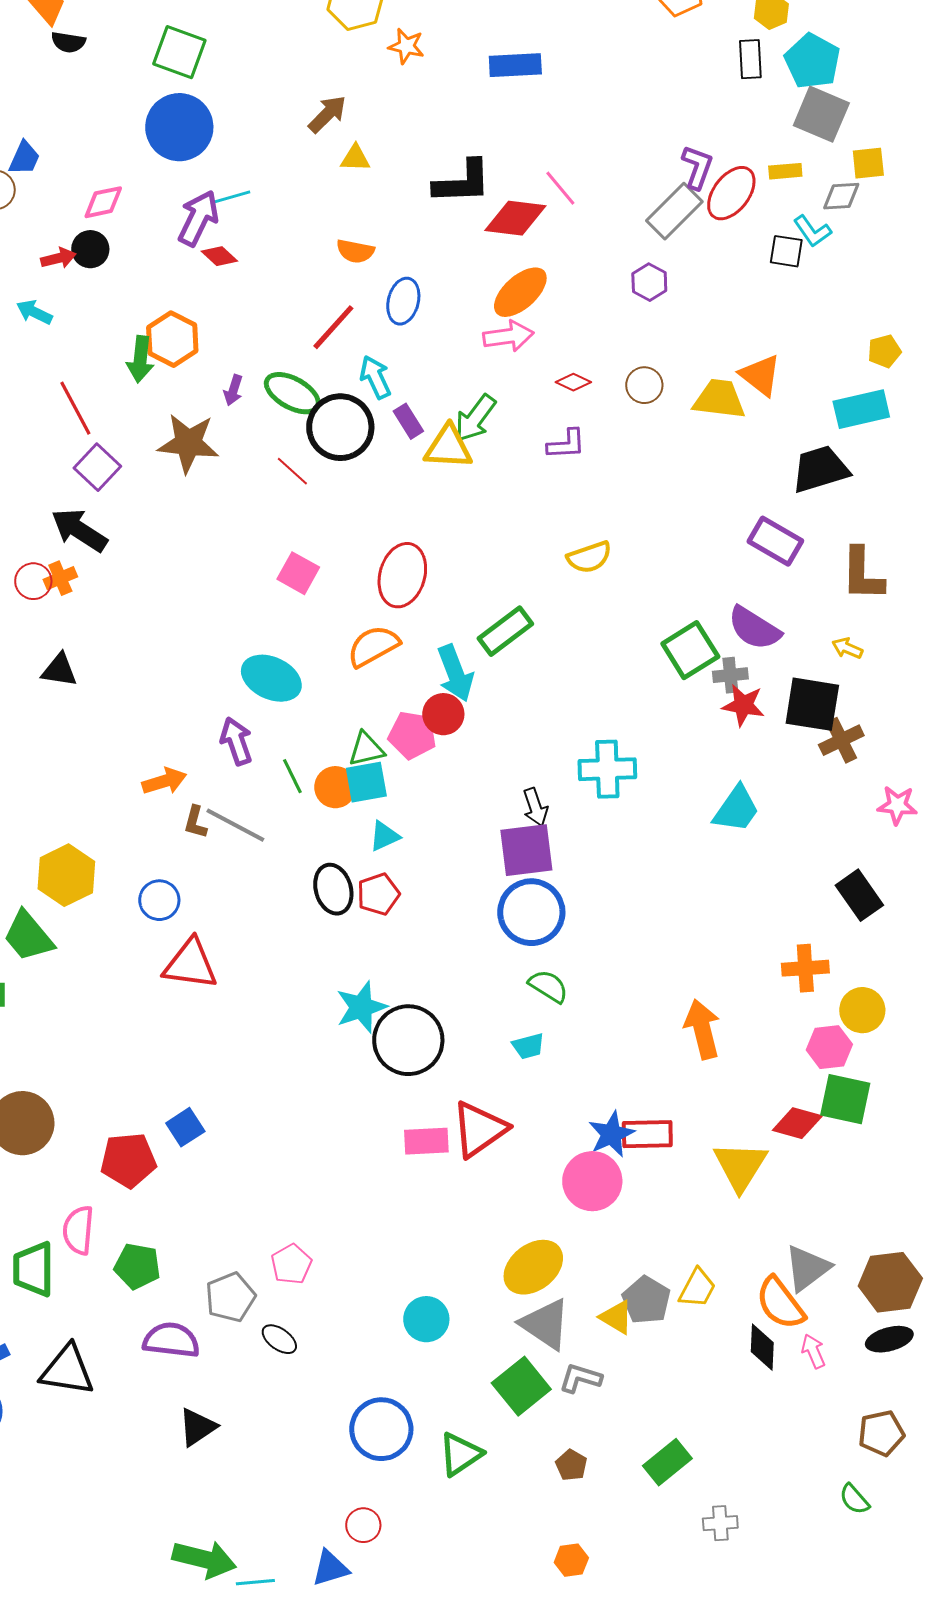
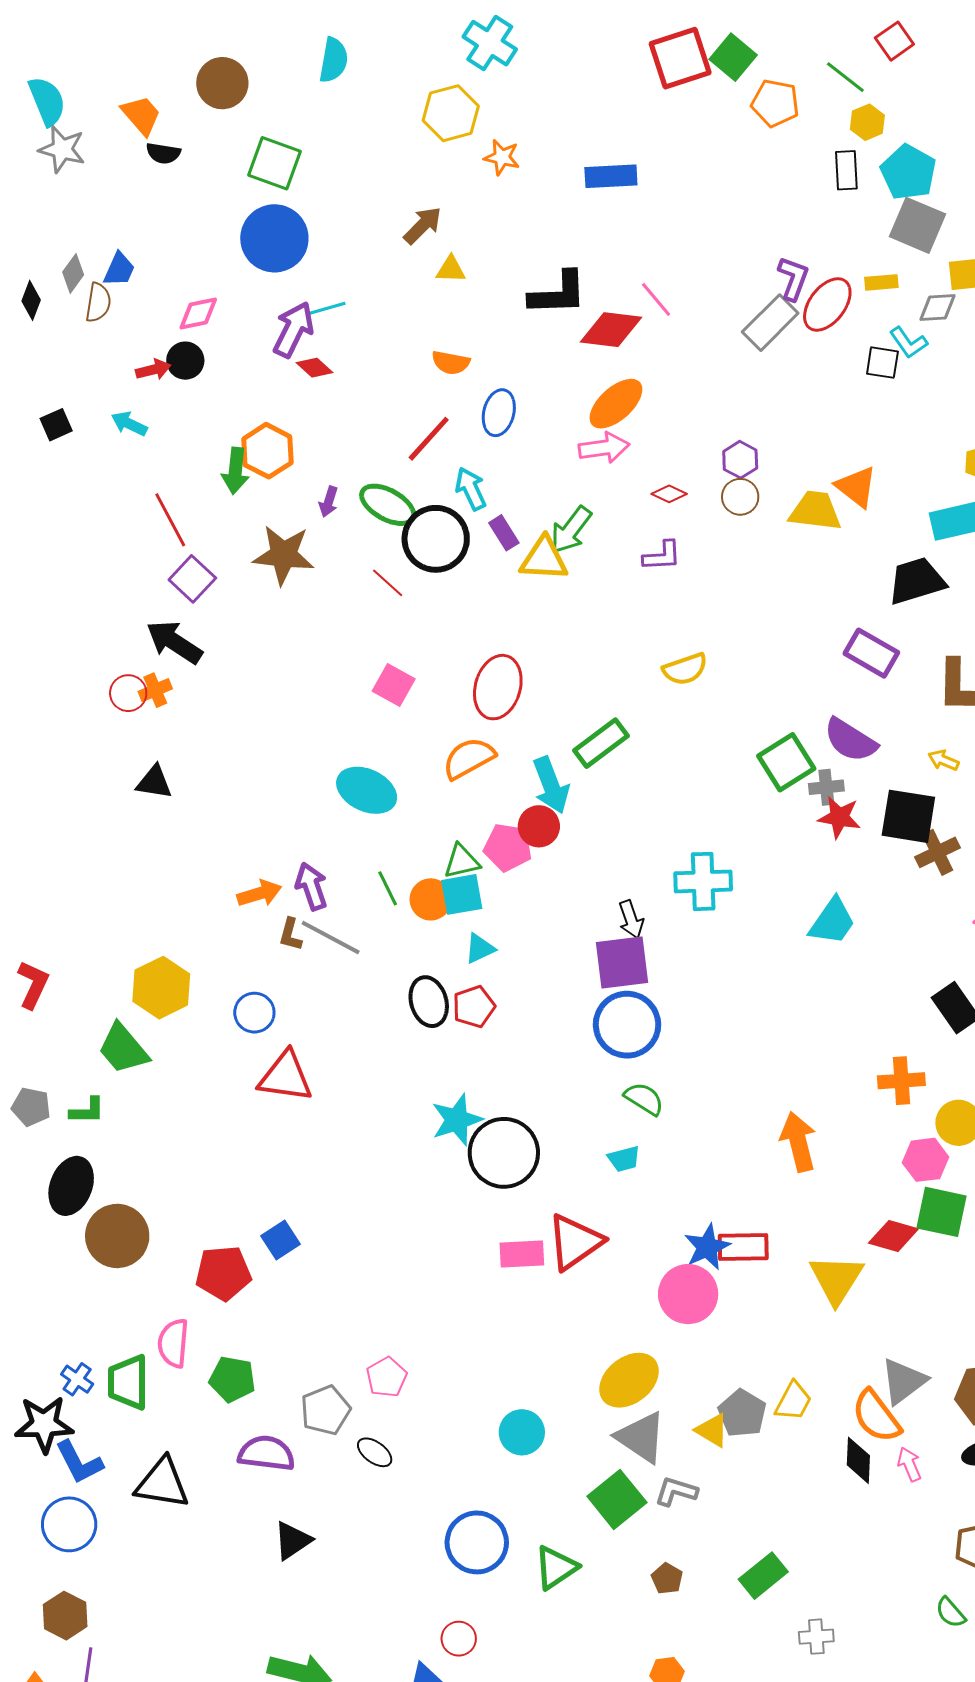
purple hexagon: (649, 282) -> (740, 460), moved
purple arrow: (236, 741) -> (311, 886), moved

